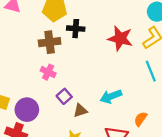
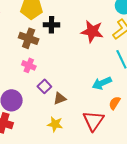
brown cross: (50, 42) -> (29, 38), turned 30
cyan arrow: (111, 96) -> (102, 83), moved

